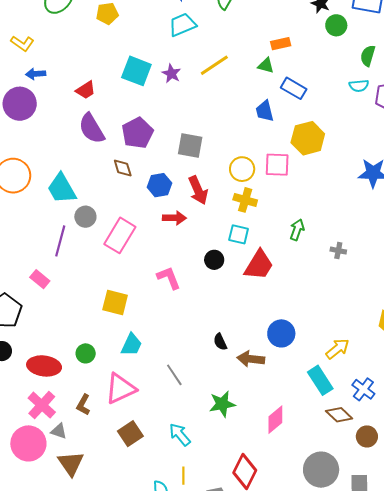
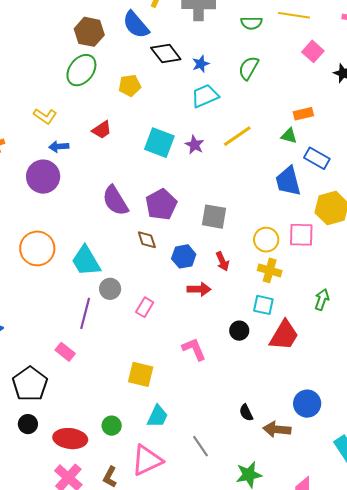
red trapezoid: (86, 90) -> (102, 130), moved
blue trapezoid: (265, 111) -> (288, 181), size x1.4
red arrow: (198, 190) -> (222, 261), size x0.7
pink rectangle: (120, 235) -> (145, 307), size x0.6

